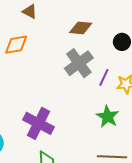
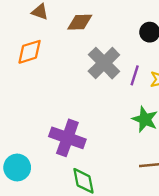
brown diamond: (81, 28) -> (80, 22), moved

